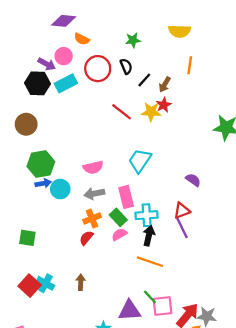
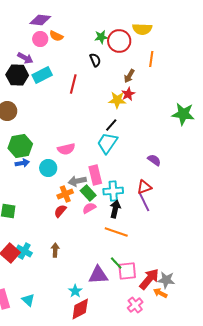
pink circle: (64, 56) -> (40, 39), moved
red circle: (98, 69) -> (119, 41), moved
black line: (144, 80) -> (111, 125), moved
red line: (122, 112) -> (73, 84), moved, turned 66
cyan circle: (60, 189) -> (48, 168), moved
gray arrow: (94, 194) -> (77, 181), moved

